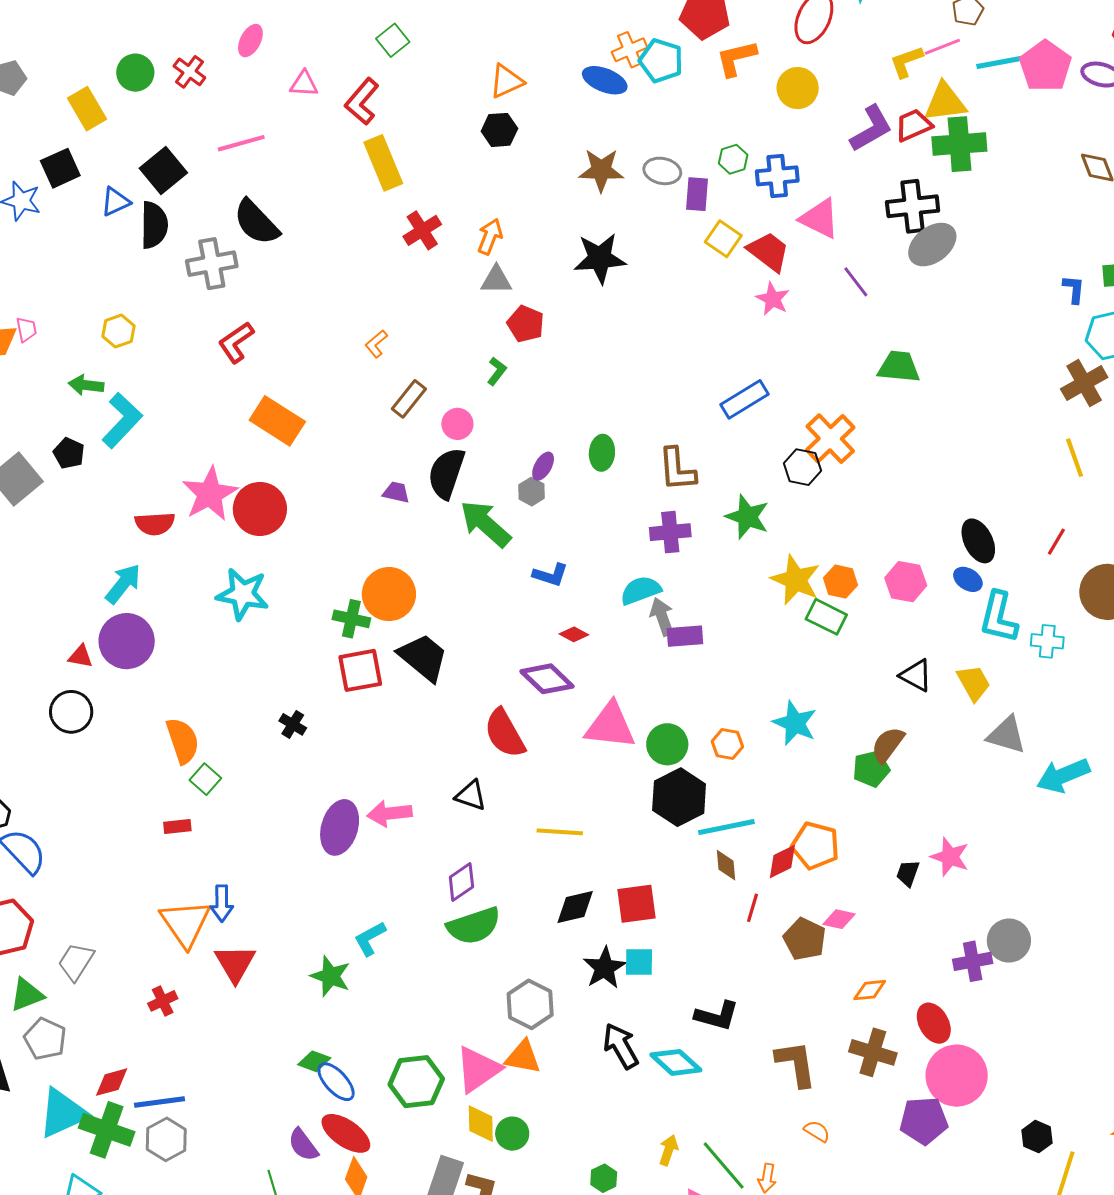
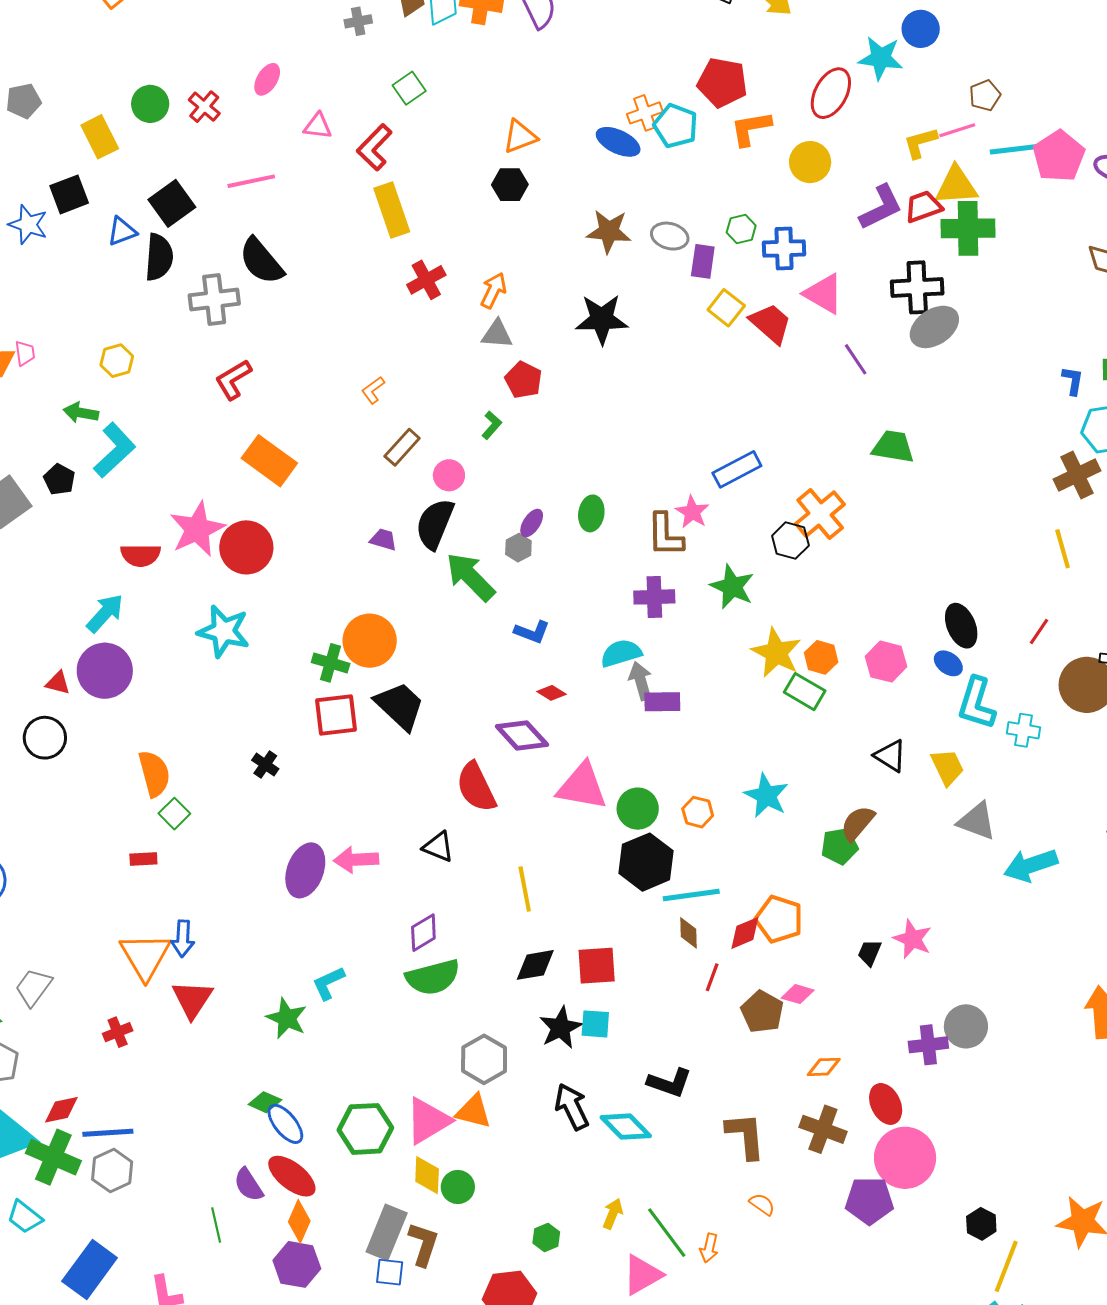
pink star: (773, 299) -> (692, 512), moved
yellow line: (560, 832) -> (525, 889), turned 72

